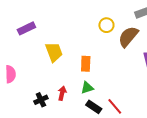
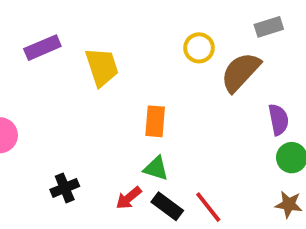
yellow trapezoid: (54, 52) -> (102, 67), moved
green triangle: (87, 88) -> (156, 168), turned 32
red arrow: (62, 93) -> (129, 198), moved, turned -144

